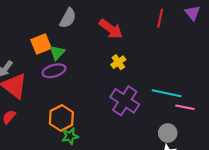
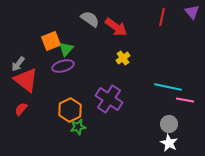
gray semicircle: (68, 18) -> (90, 19), moved, turned -84
purple cross: (125, 101) -> (109, 99), moved

